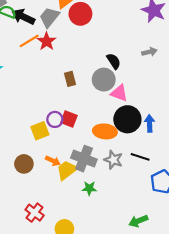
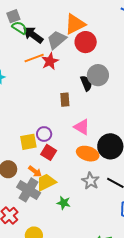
black semicircle: (114, 61) -> (86, 83), moved
gray circle: (104, 80) -> (98, 75), moved
pink triangle: (119, 93) -> (82, 127), moved
red square: (69, 119) -> (49, 152), moved
gray cross: (84, 159) -> (29, 190), moved

